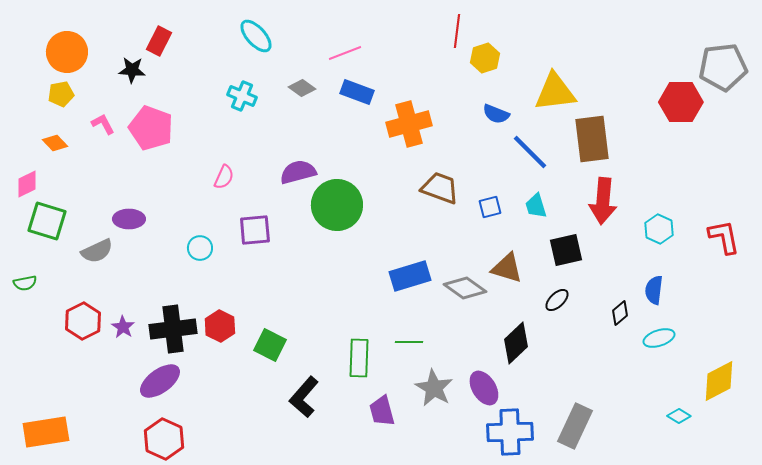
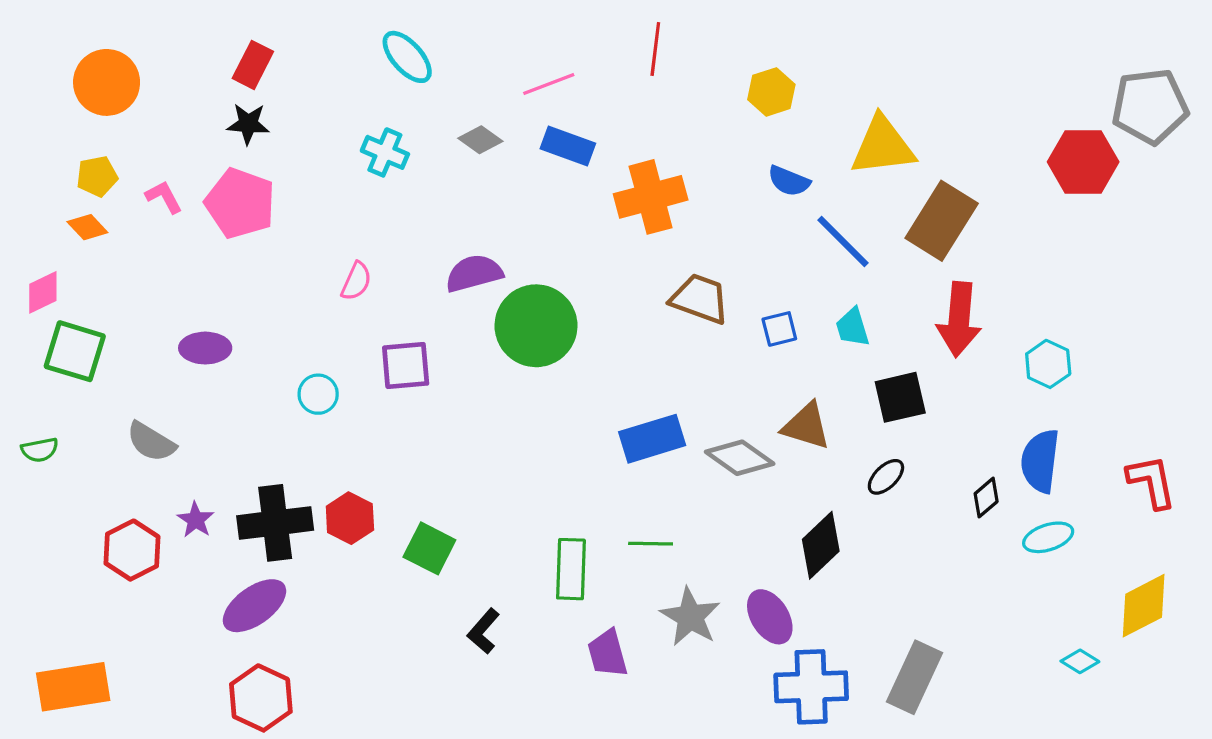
red line: (457, 31) -> (655, 49), moved
black star: (132, 70) -> (248, 124), moved
yellow pentagon: (61, 94) -> (97, 176), moved
brown rectangle: (592, 139) -> (942, 221), turned 39
red L-shape: (724, 237) -> (1152, 482), moved
gray semicircle: (97, 251) -> (151, 442), moved, turned 56
blue semicircle: (654, 290) -> (1040, 461), size x1.4
red hexagon: (83, 321) -> (132, 550), moved
black L-shape: (304, 397) -> (484, 631), size x0.7

